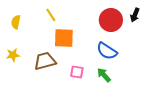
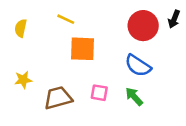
yellow line: (51, 15) -> (66, 19), turned -32
yellow star: (13, 55) -> (23, 80), moved
brown trapezoid: (45, 61) -> (58, 98), moved

